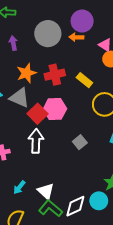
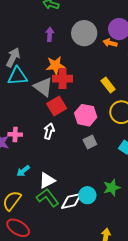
red cross: (55, 75) -> (63, 79), moved
pink hexagon: (55, 109) -> (86, 115), moved
white arrow: (36, 141) -> (49, 131), size x0.7
white triangle: (46, 191) -> (47, 180), turned 36
cyan circle: (99, 201) -> (87, 195), moved

